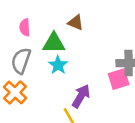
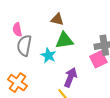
green triangle: (54, 43) -> (64, 40), moved
gray semicircle: (21, 61) -> (24, 46), moved

